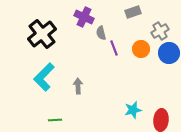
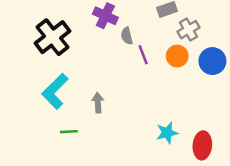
gray cross: (160, 31) -> (188, 30), moved
green line: (55, 120) -> (69, 132), moved

